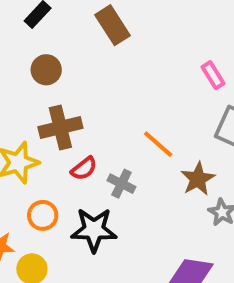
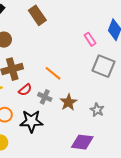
orange line: (158, 144) -> (53, 73), moved
brown star: (198, 179) -> (68, 102), moved

